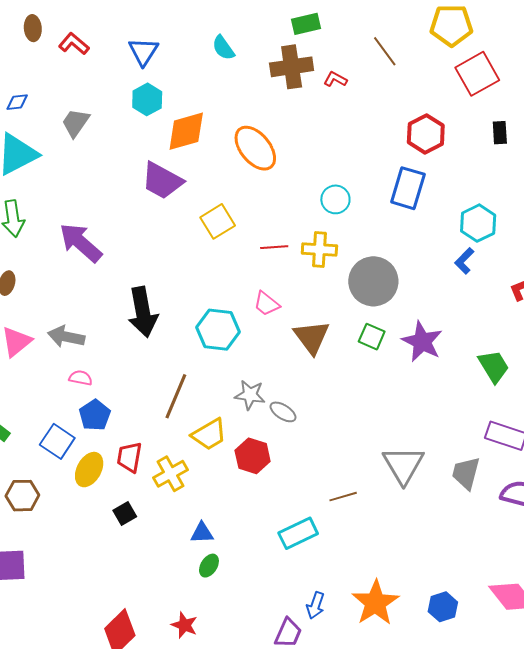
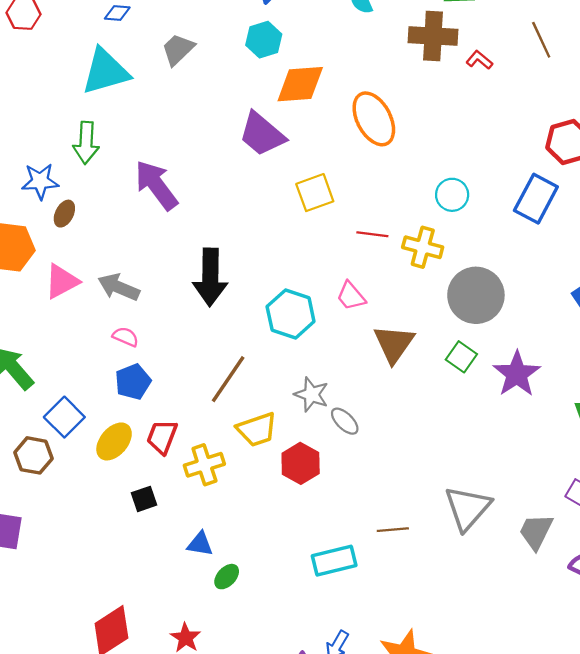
blue square: (57, 441) -> (64, 417), moved
blue triangle: (202, 533) -> (200, 544), moved

